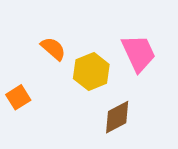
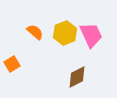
yellow hexagon: (91, 71) -> (65, 33), moved

